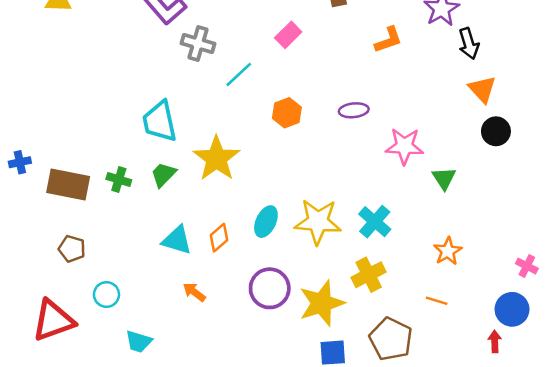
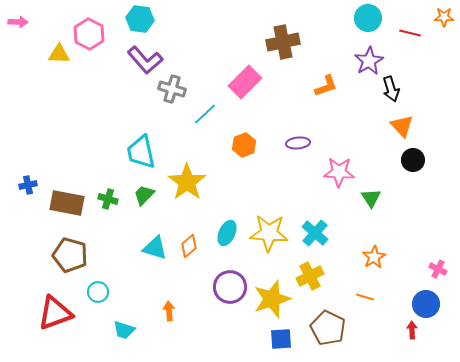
pink rectangle: (288, 35) -> (245, 82), size x1.5
brown pentagon: (72, 249) -> (70, 255), size x1.6
orange arrow: (194, 292) -> (169, 311), moved, turned 48

